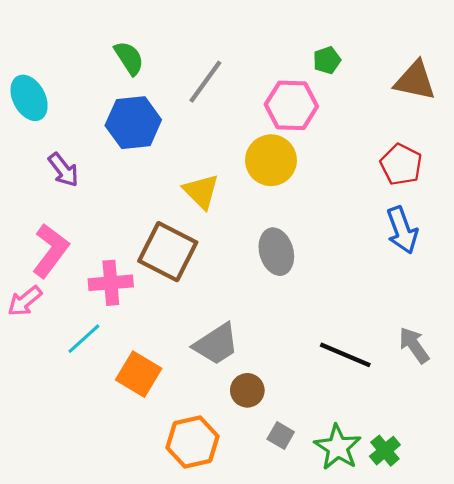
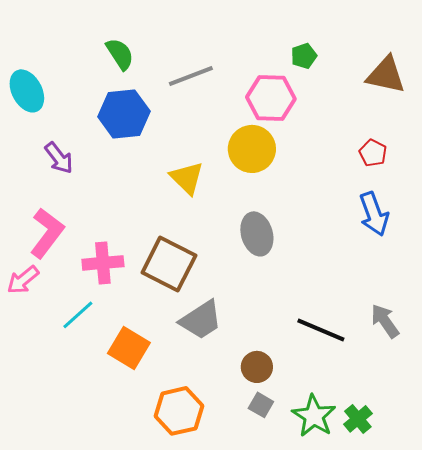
gray line: (205, 82) -> (191, 76), turned 33
red pentagon: (401, 165) -> (373, 153), size x0.7
brown square: (168, 252) -> (169, 264), moved
brown circle: (247, 390) -> (257, 367), moved

